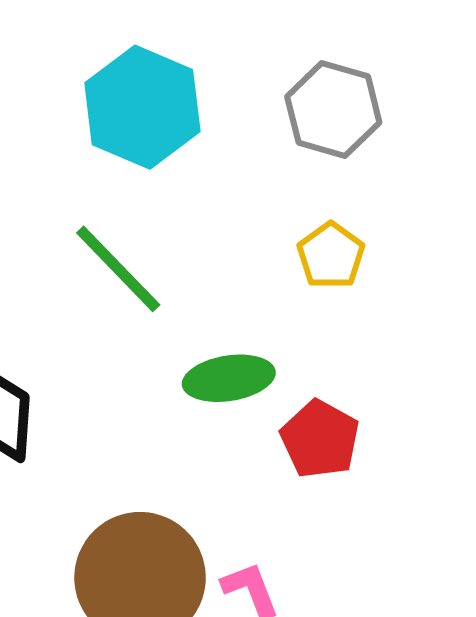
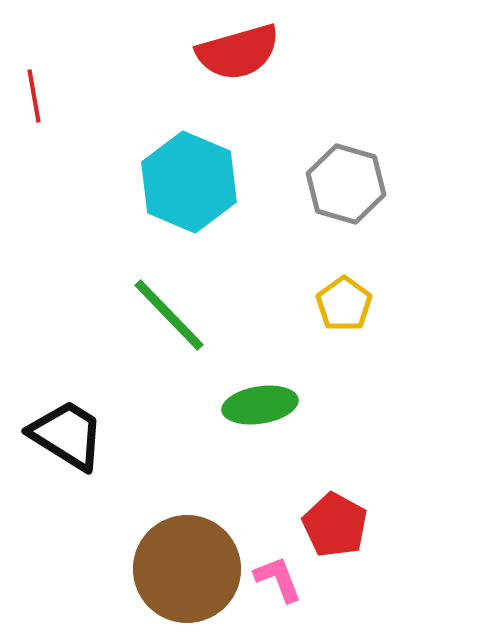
red pentagon: (320, 439) -> (335, 525), moved

